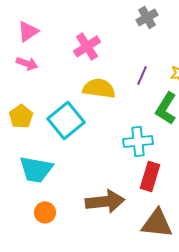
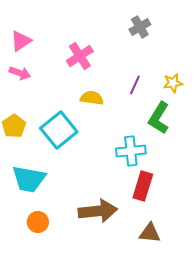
yellow semicircle: (99, 88) -> (92, 98), size x0.7
brown triangle: (157, 223) -> (150, 233), size x0.7

